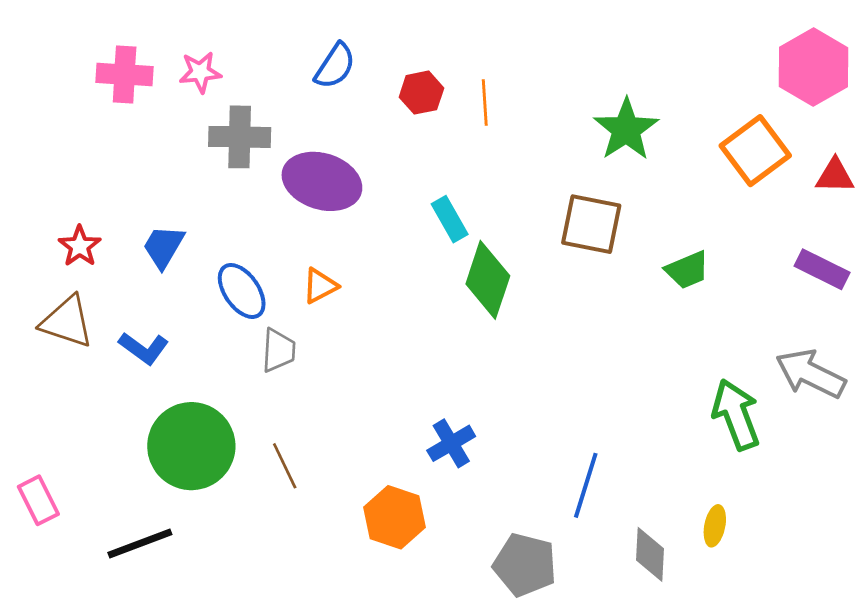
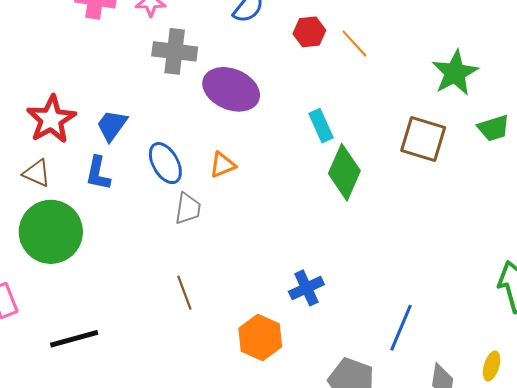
orange line: (485, 103) -> (354, 44), turned -44
red star: (80, 246) -> (51, 119), size x1.6
green trapezoid: (687, 270) -> (494, 128), moved
brown triangle: (67, 322) -> (37, 173), size x0.7
blue L-shape: (144, 348) -> (98, 173), moved, turned 60
green circle: (191, 446) -> (51, 232), moved

